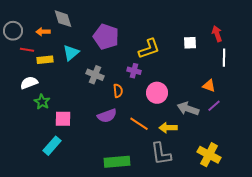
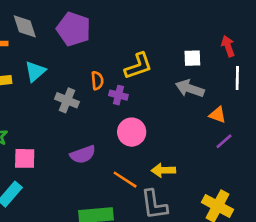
purple pentagon: (106, 37) -> (74, 29), moved
orange semicircle: (118, 91) -> (97, 81), moved
pink circle: (157, 93) -> (132, 132), moved
gray arrow: (188, 109) -> (190, 88), moved
orange line: (139, 124) -> (125, 180), moved

